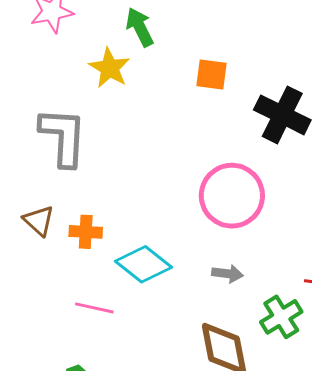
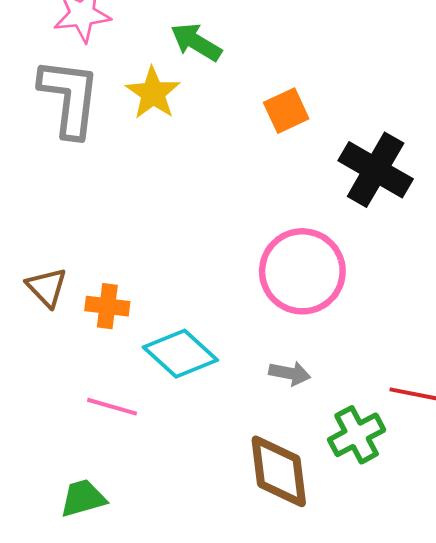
green arrow: (140, 27) -> (196, 42), turned -36
orange square: (212, 75) -> (286, 111), turned -36
gray L-shape: (63, 137) -> (69, 98), moved

